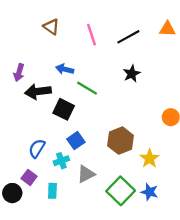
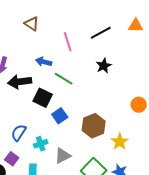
pink line: (92, 35) -> (68, 42), moved
blue square: (76, 141) -> (60, 116), moved

